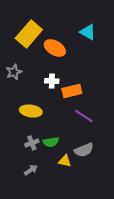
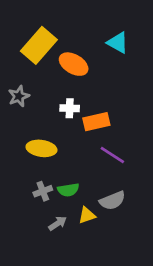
yellow triangle: (65, 161) -> (87, 215), turned -32
gray arrow: (31, 170) -> (58, 223), moved

